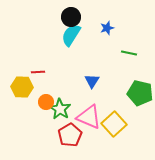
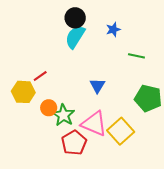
red line: (38, 72) -> (40, 76), turned -32

